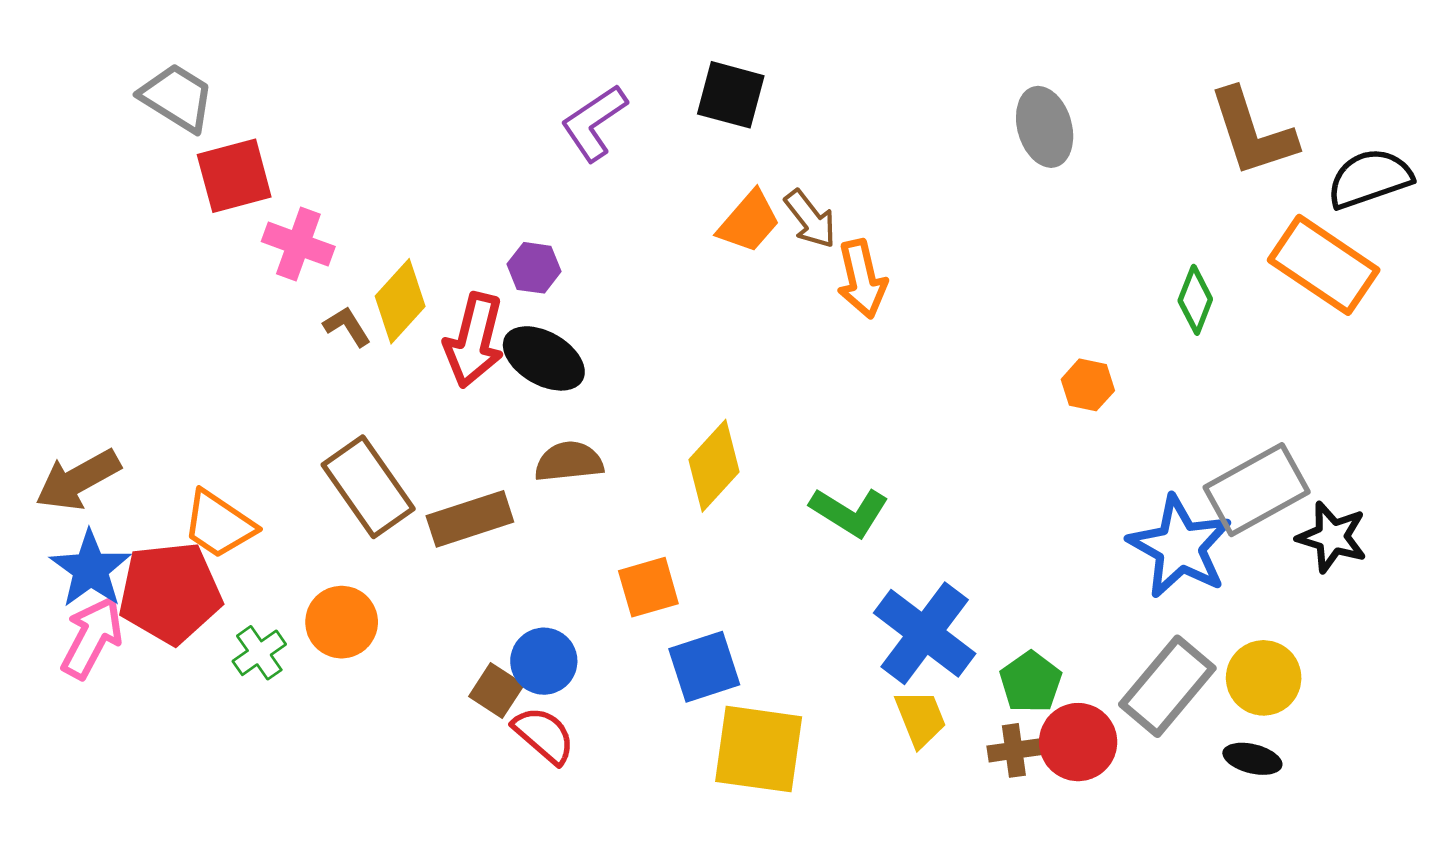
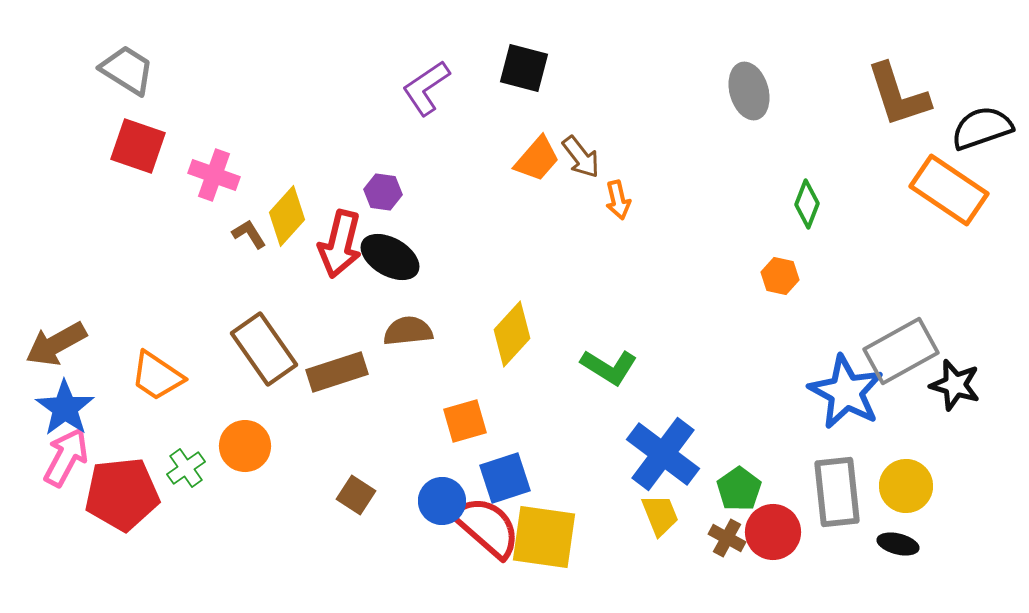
red square: (234, 176) -> (138, 146), moved, turned 34
orange arrow: (862, 279) -> (618, 200), size x0.7
green diamond: (1195, 300) -> (807, 204), moved
red pentagon: (170, 593) -> (122, 494), moved
blue circle: (544, 661) -> (442, 501), moved
gray rectangle: (1167, 686) -> (837, 492), turned -46
red semicircle: (544, 735) -> (487, 527), moved, size x1.5
brown cross: (1014, 750) -> (727, 538), turned 36

